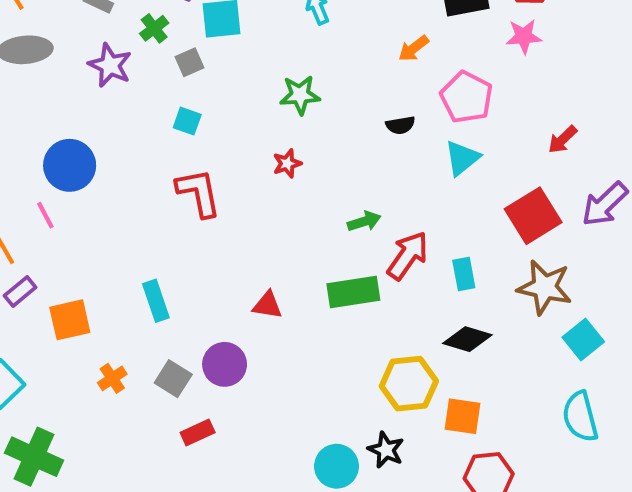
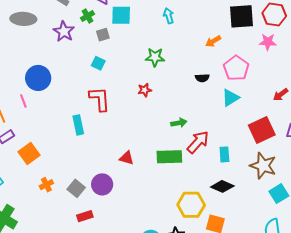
cyan rectangle: (156, 301) -> (78, 125), moved
orange square: (70, 320) -> (29, 154), turned -30

